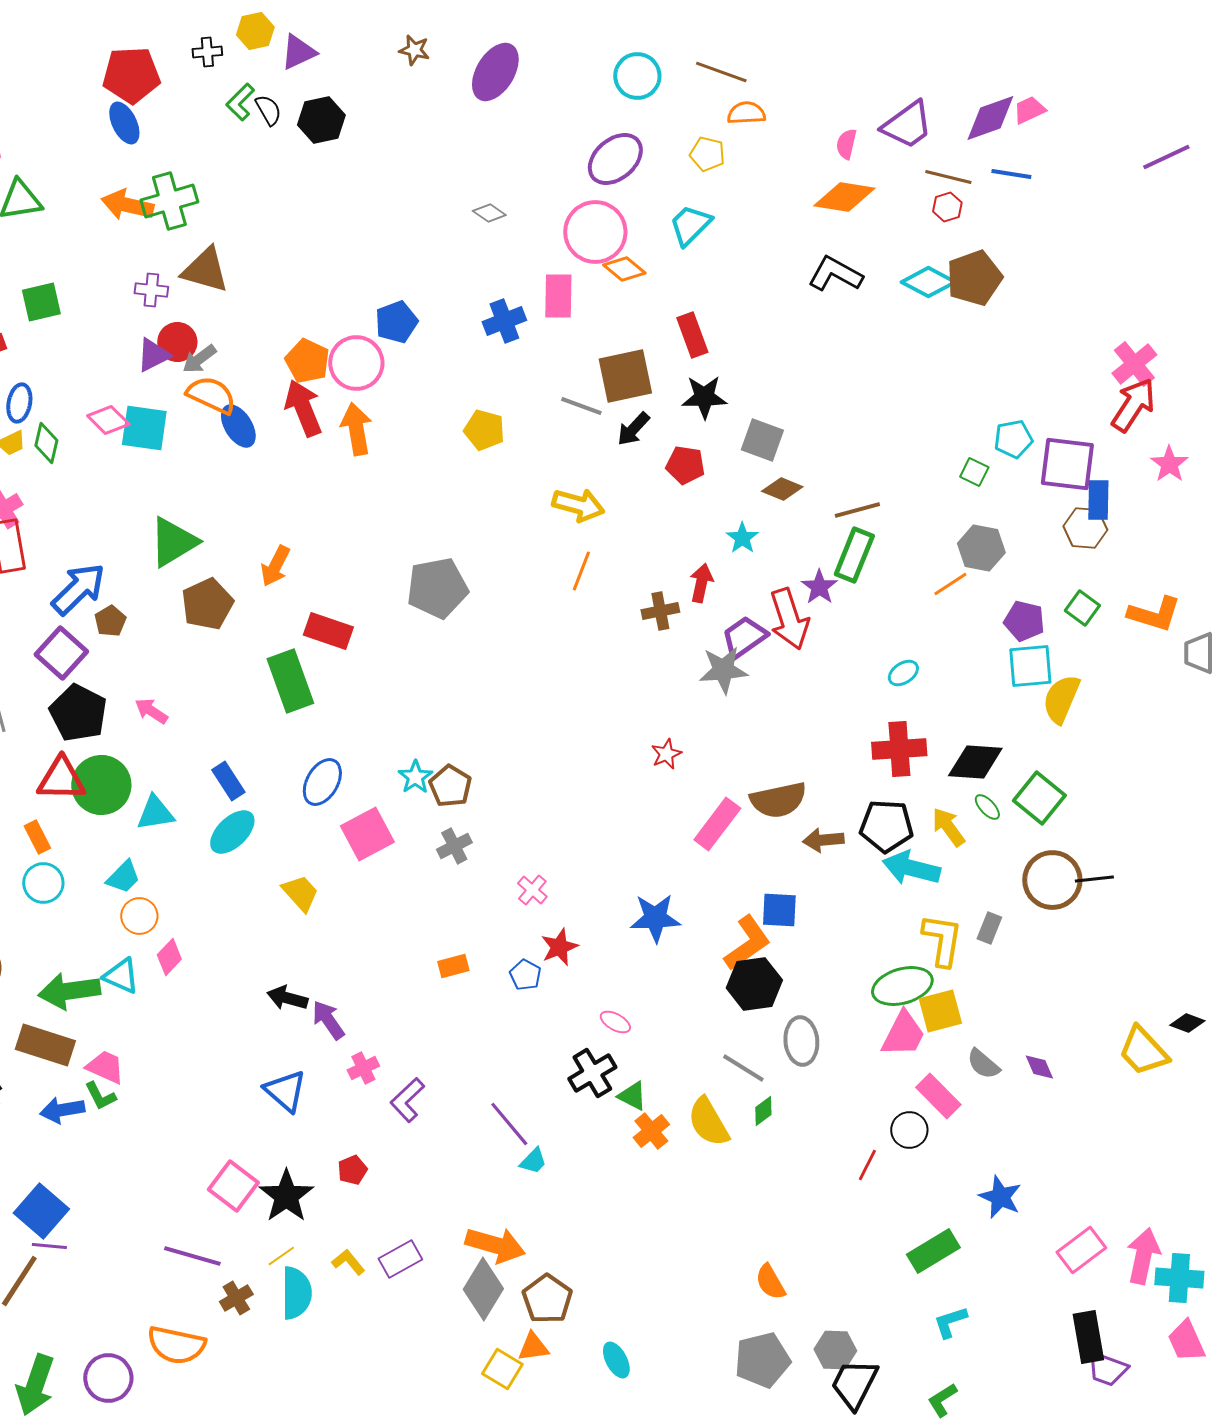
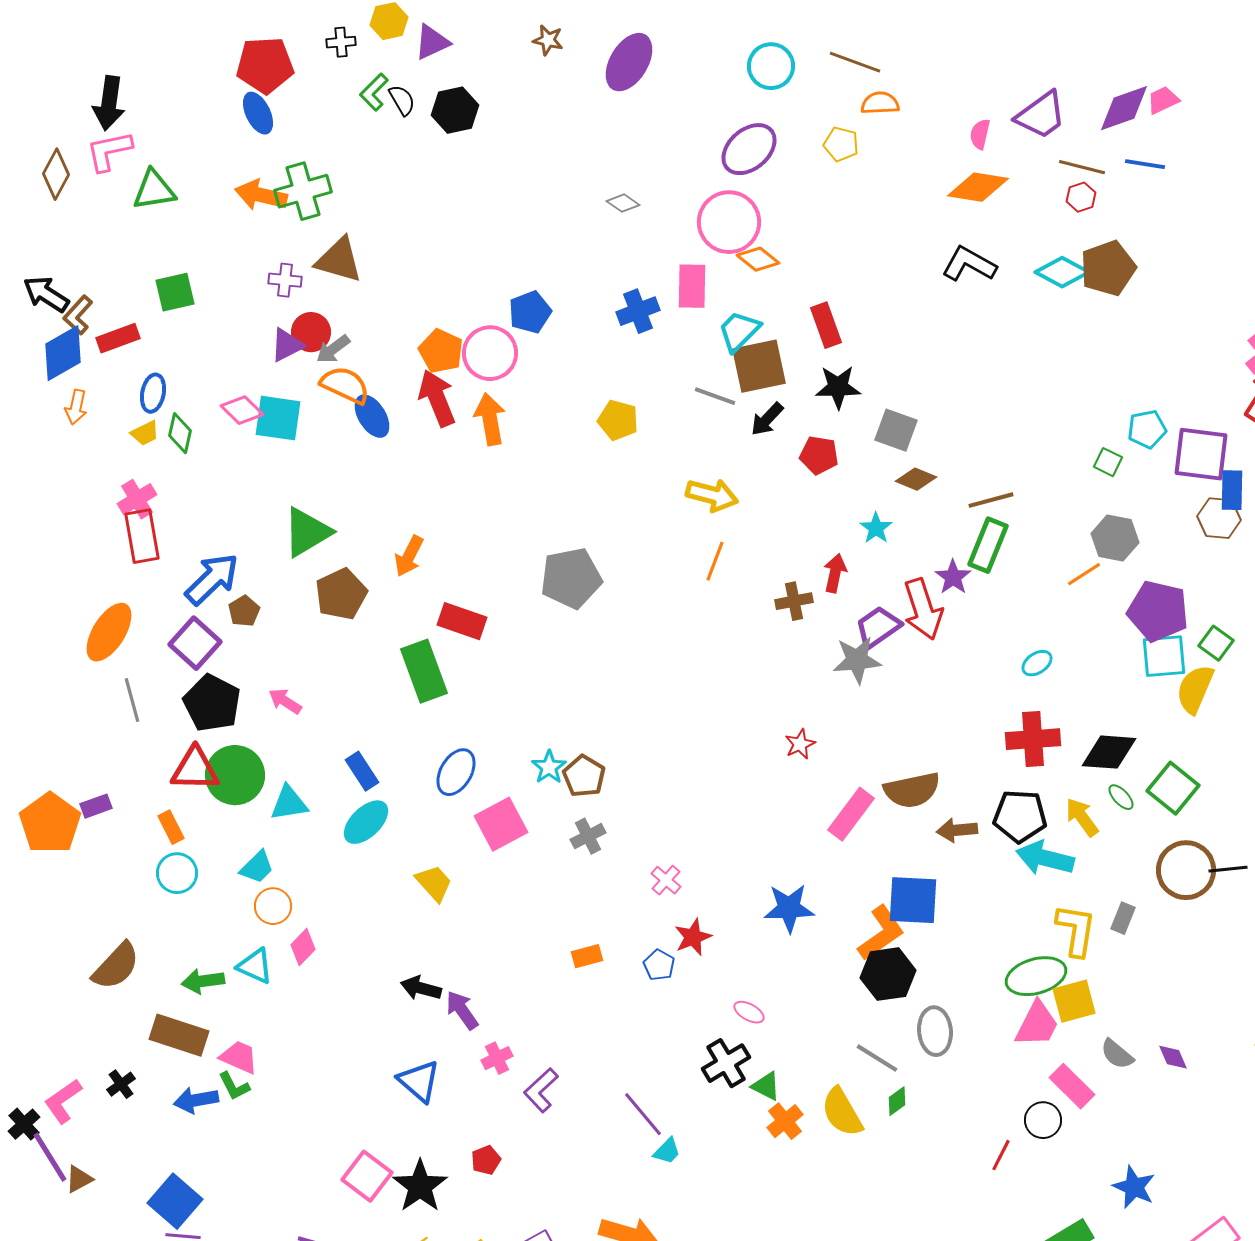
cyan trapezoid: (690, 225) -> (739, 331), moved
green square: (1082, 608) -> (1216, 643), moved
purple pentagon: (1024, 621) -> (1158, 611), size x1.5
blue square: (779, 910) -> (913, 900), size x1.4
green arrow: (69, 991) -> (203, 981), size x0.7

